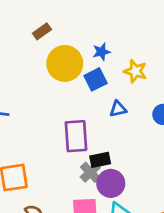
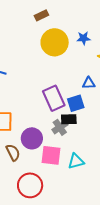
blue square: (96, 79) -> (76, 103), moved
purple rectangle: (76, 136) -> (54, 98), turned -30
purple circle: (111, 183) -> (32, 138), moved

